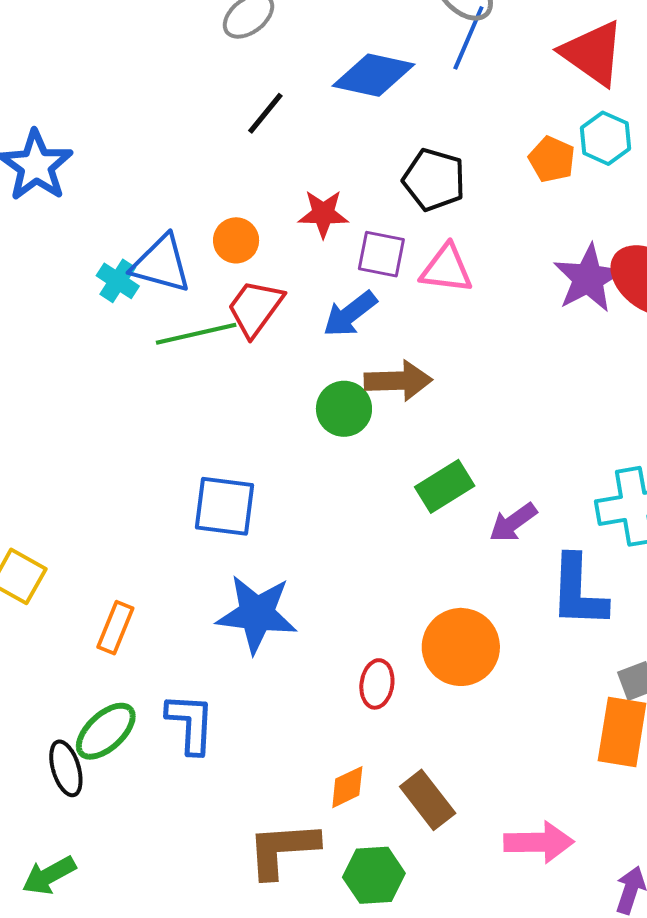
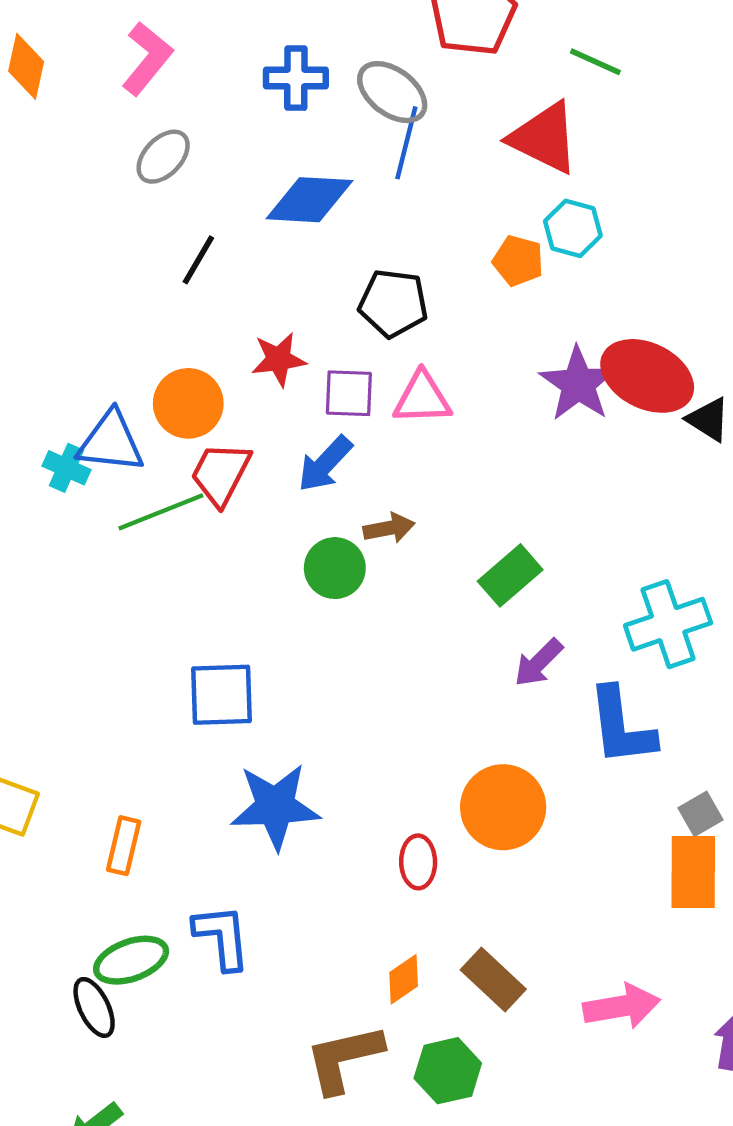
orange circle: (236, 240) -> (188, 403), size x1.4
brown arrow: (398, 381) -> (389, 528), size x0.7
green rectangle: (445, 486) -> (510, 575), moved
green ellipse: (106, 731) -> (131, 960), turned 32

